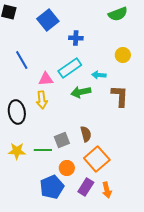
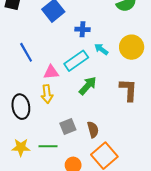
yellow circle: (123, 55) -> (132, 47), size x1.5
cyan arrow: (99, 75) -> (101, 49), moved, turned 32
green arrow: (81, 92) -> (88, 86), turned 144
gray square: (62, 140) -> (68, 126), moved

